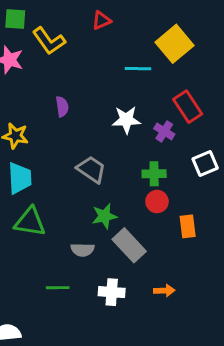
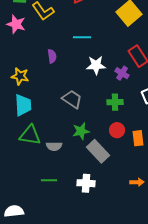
cyan line: (138, 69) -> (82, 37), moved
red circle: (157, 202) -> (117, 130), moved
gray semicircle: (83, 250) -> (54, 146), moved
orange arrow: (164, 291) -> (137, 182), moved

